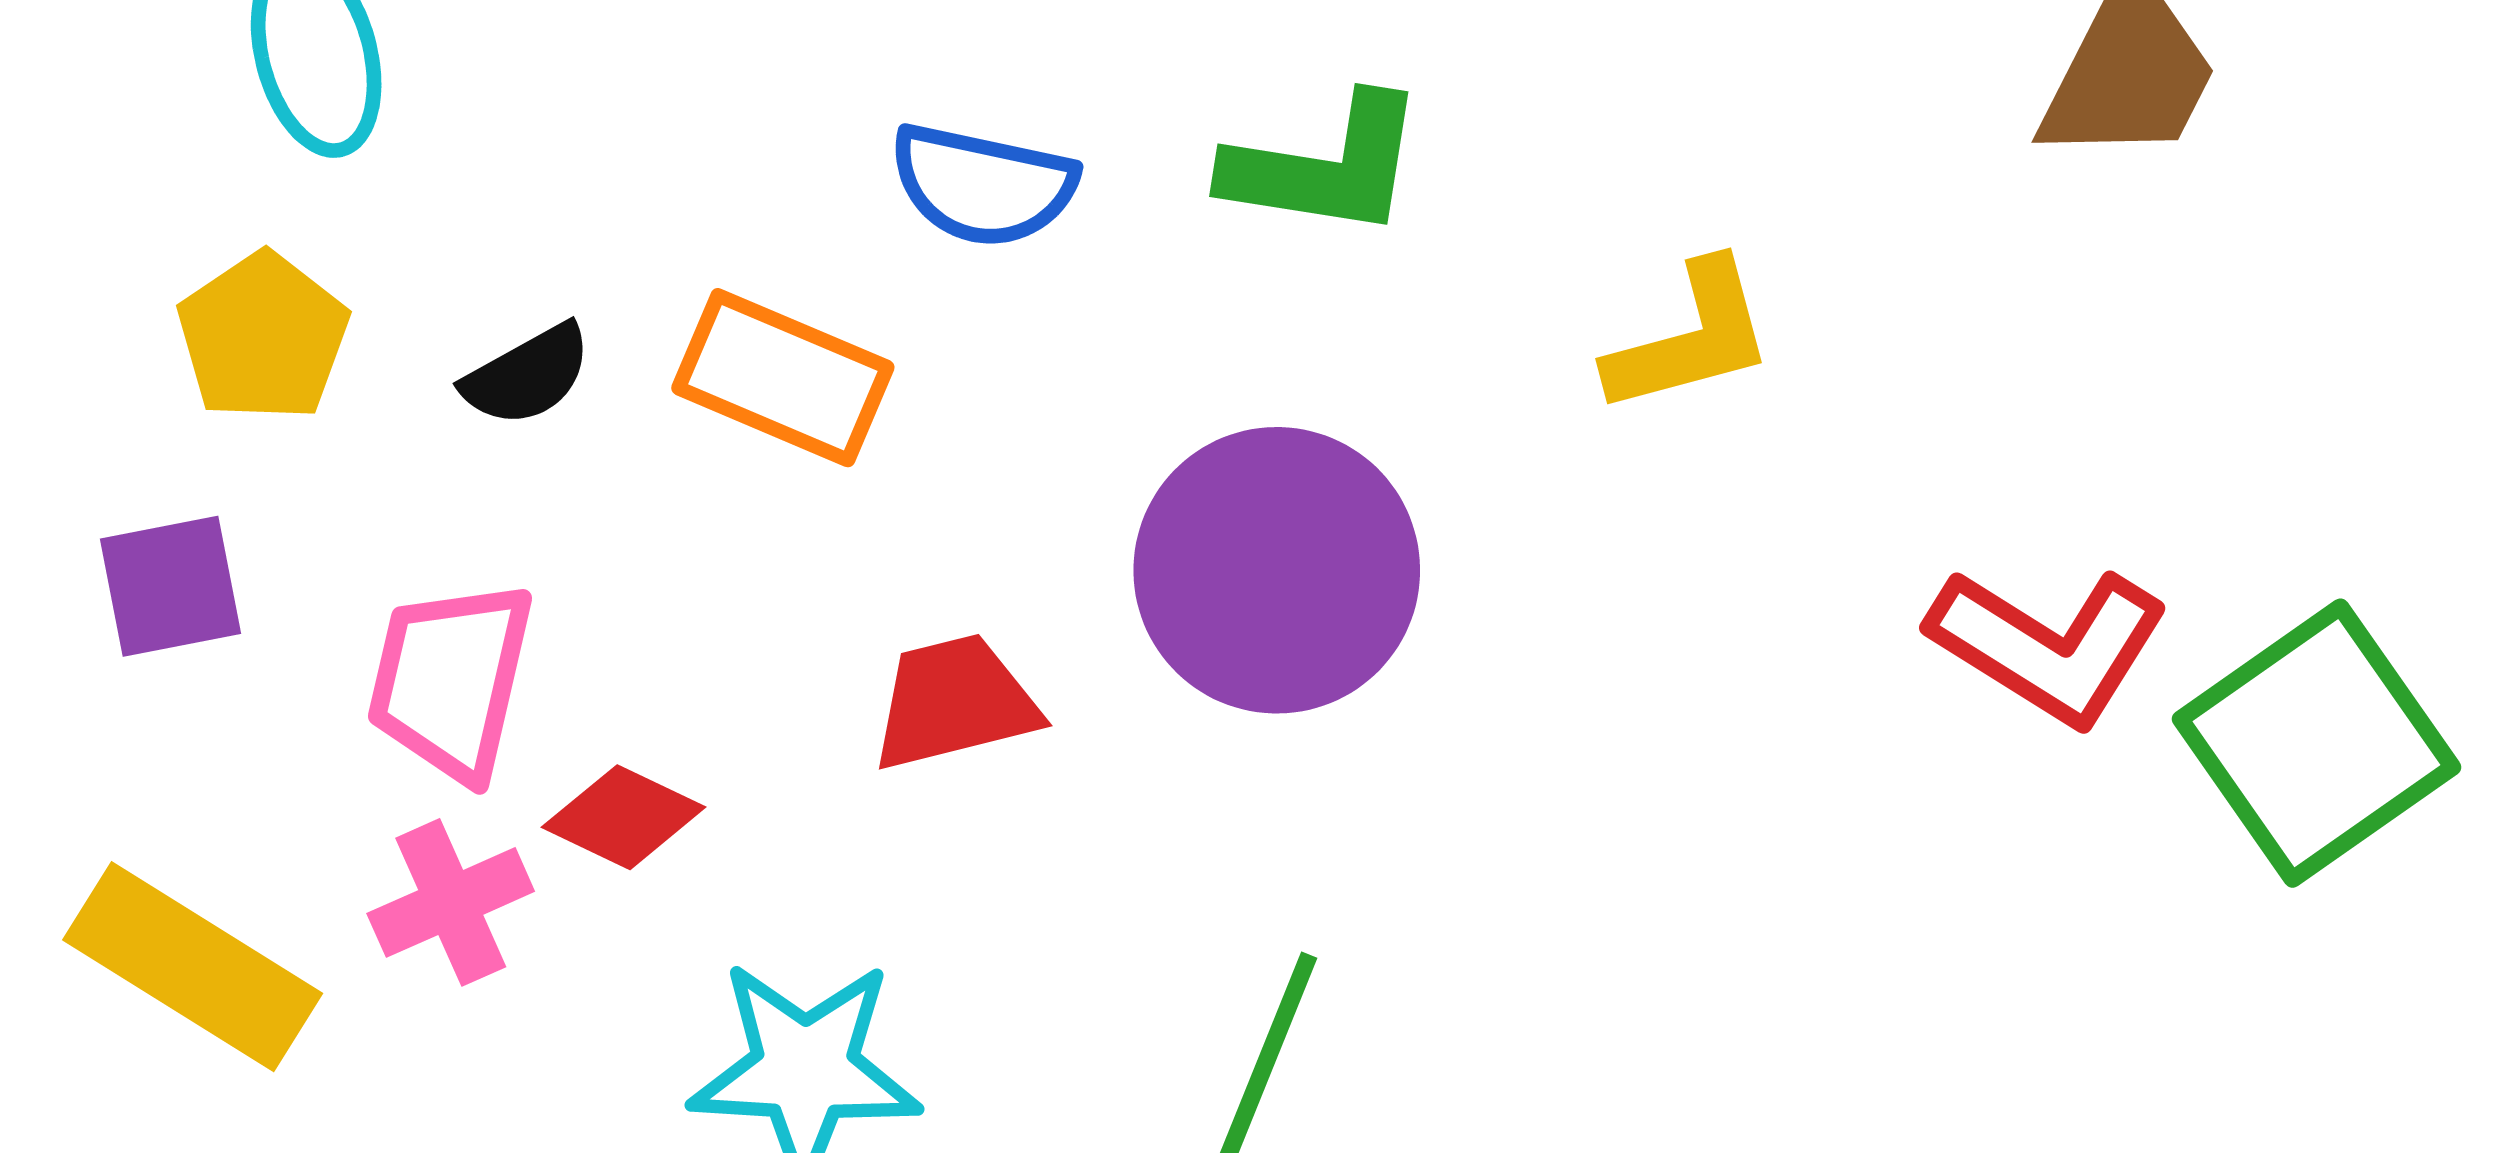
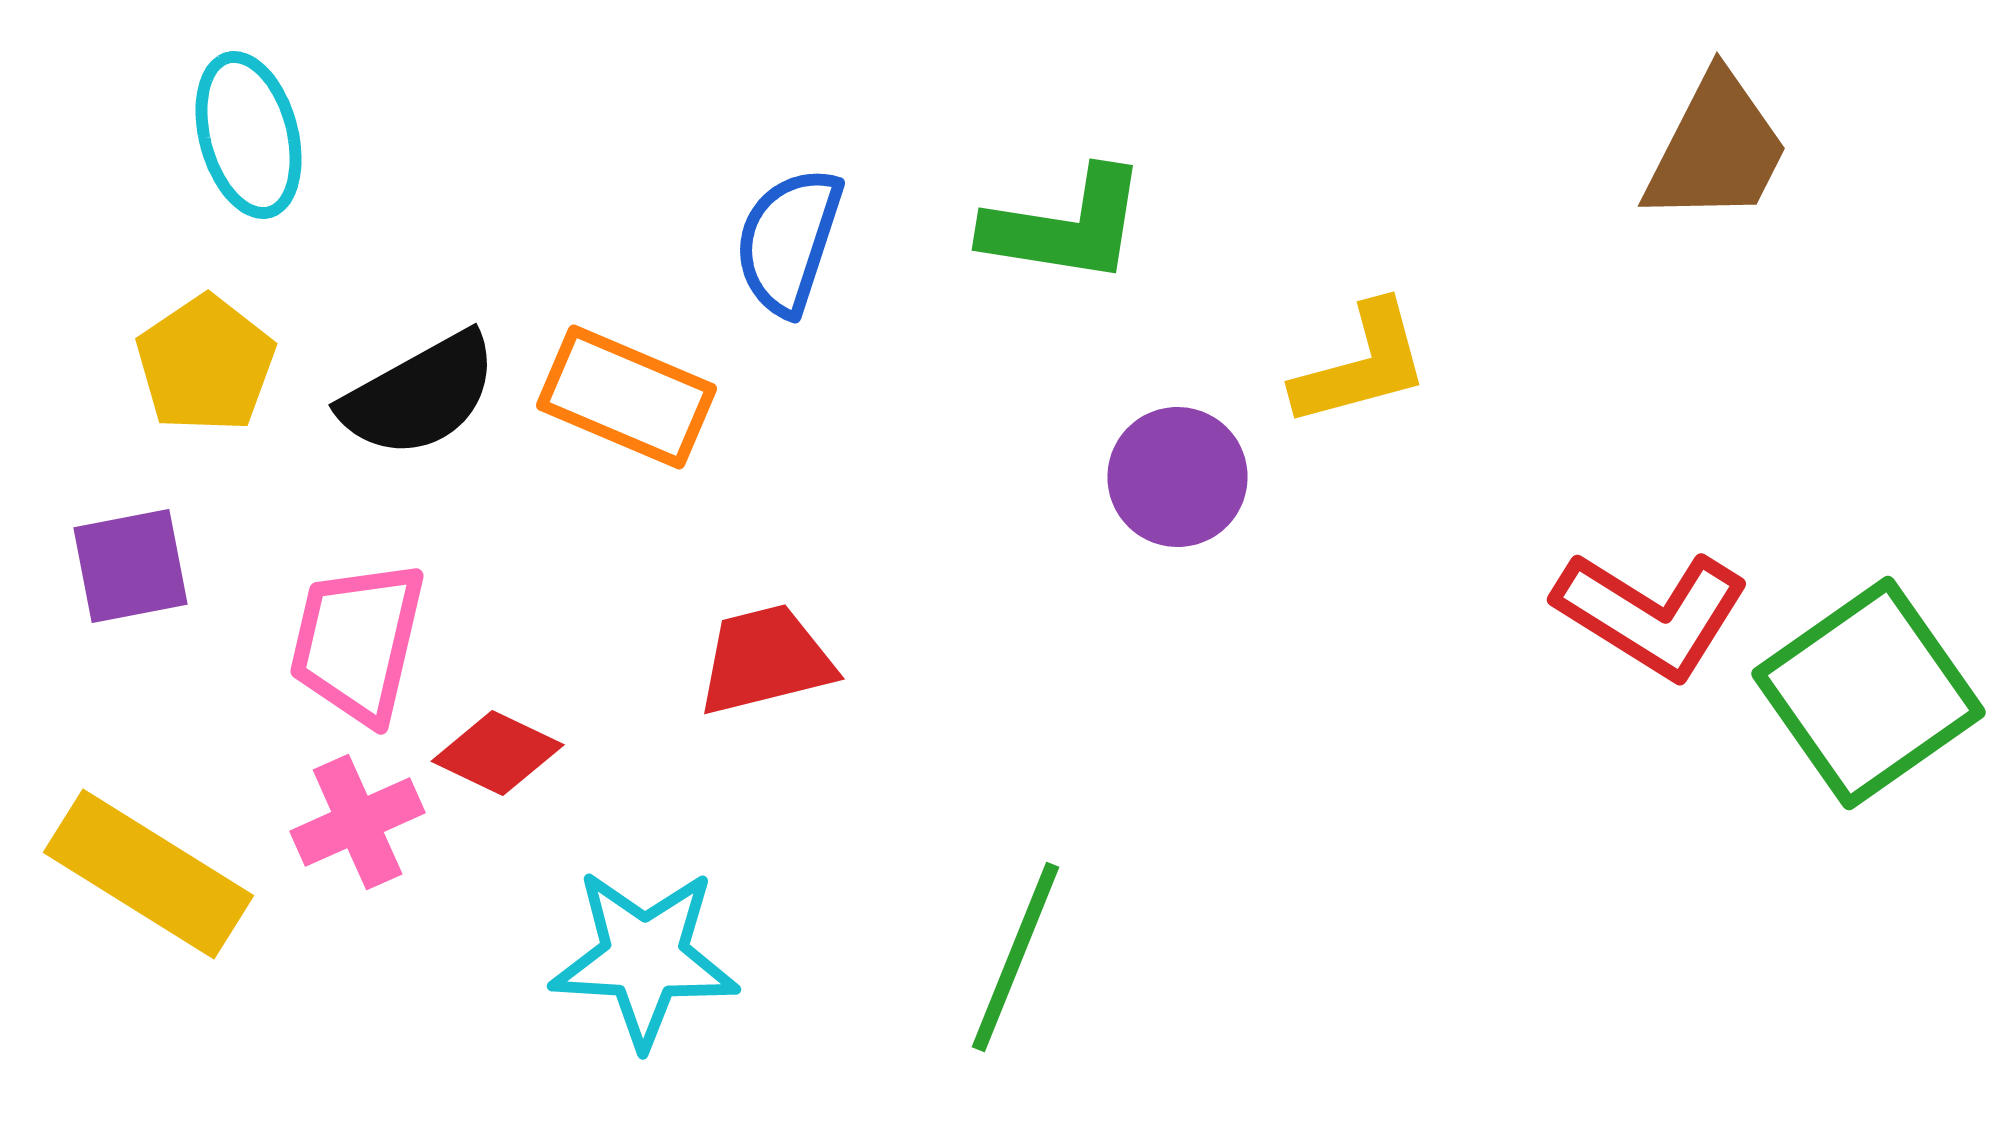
blue semicircle: (983, 185) -> (789, 241), turned 96
black semicircle: (527, 375) -> (420, 395), size x1.5
purple circle: (1277, 570) -> (1178, 477), moved, size x0.6

